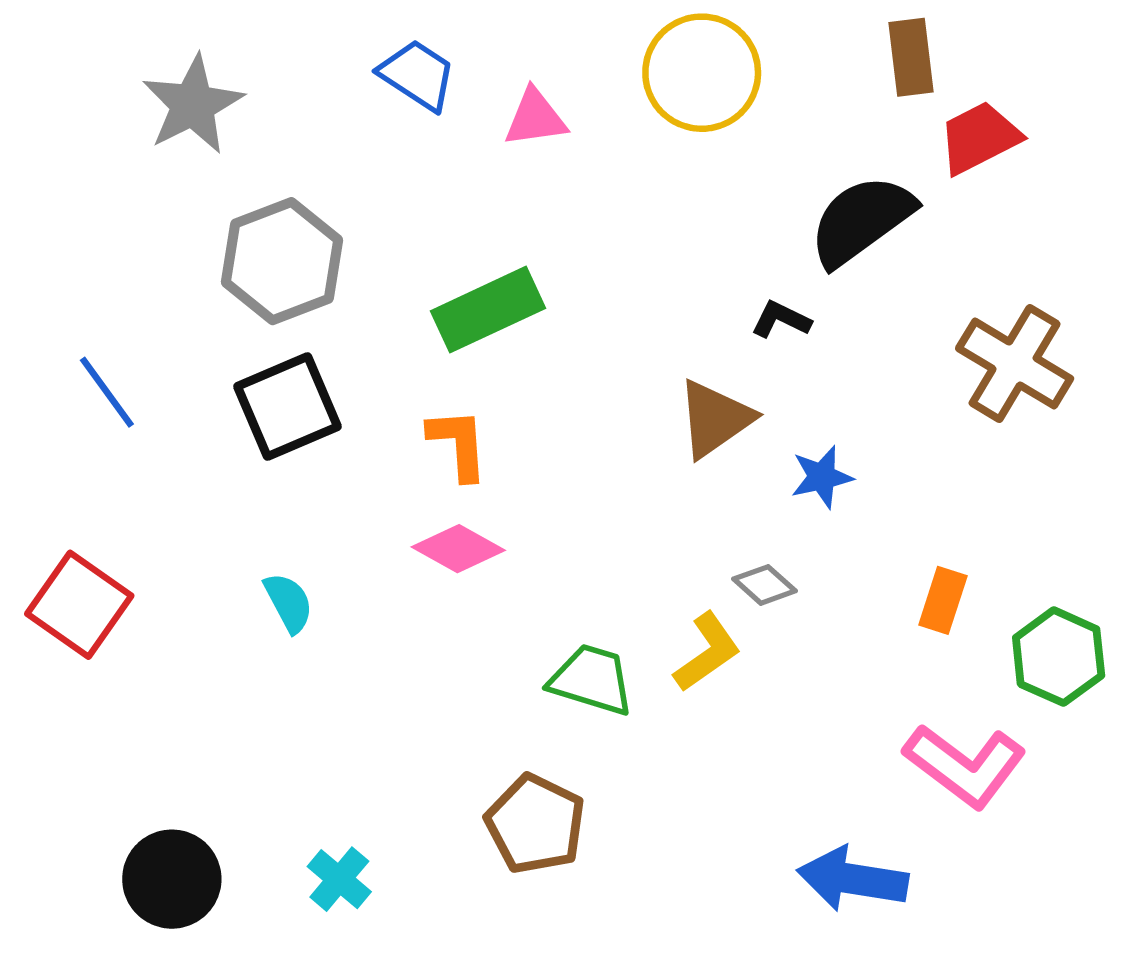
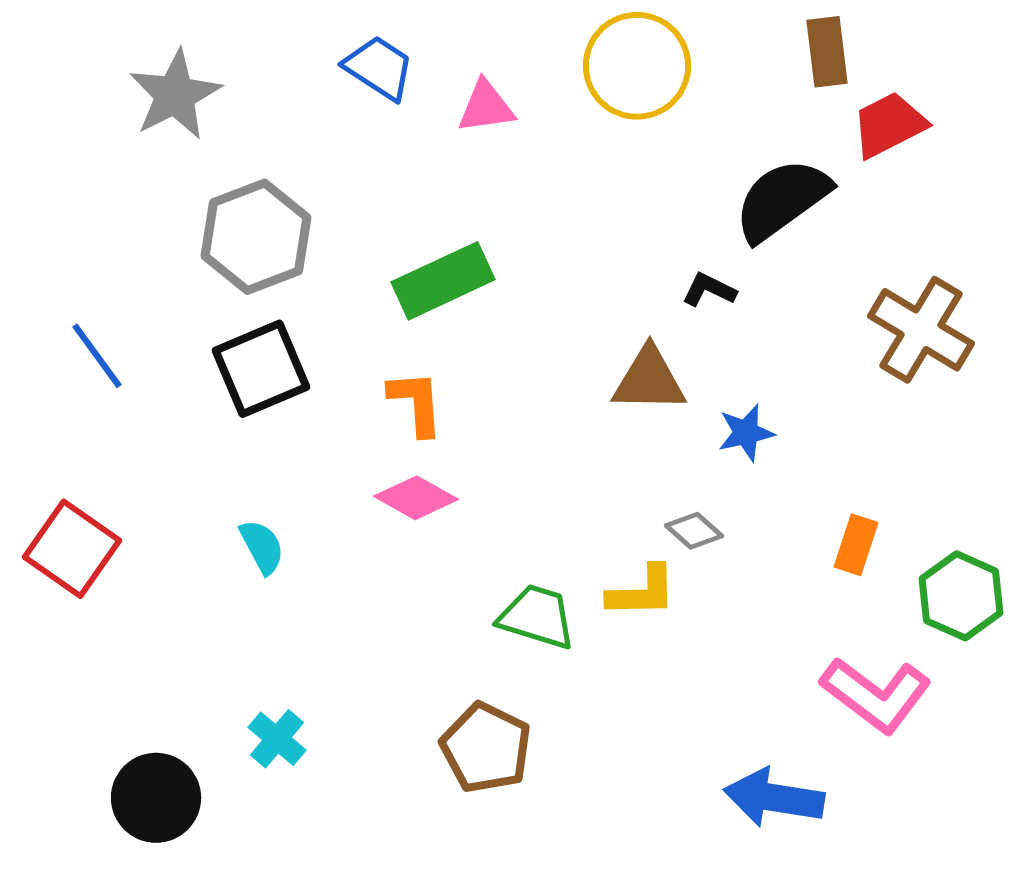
brown triangle: (715, 419) -> (649, 380), turned 36
yellow L-shape: (707, 652) -> (642, 592), turned 34
cyan cross: (339, 879) -> (277, 739), moved

